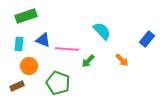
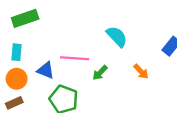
blue triangle: (43, 40) -> (46, 70), moved
orange circle: (29, 66) -> (17, 79), moved

